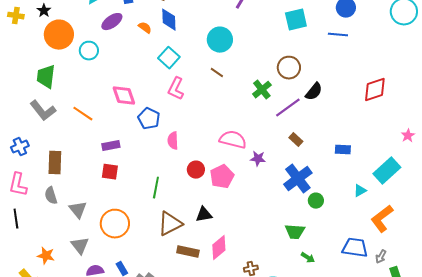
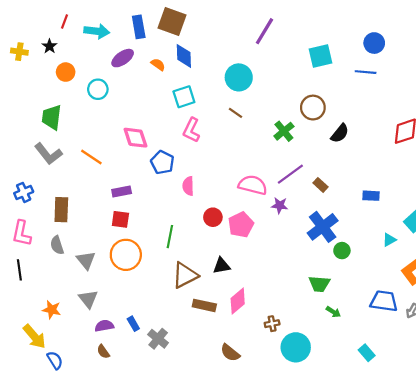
orange circle: (59, 35) -> (66, 72), size x0.6
cyan square: (169, 58) -> (184, 97), turned 30
purple line: (288, 108) -> (290, 174), moved
orange circle: (115, 224) -> (126, 255), moved

